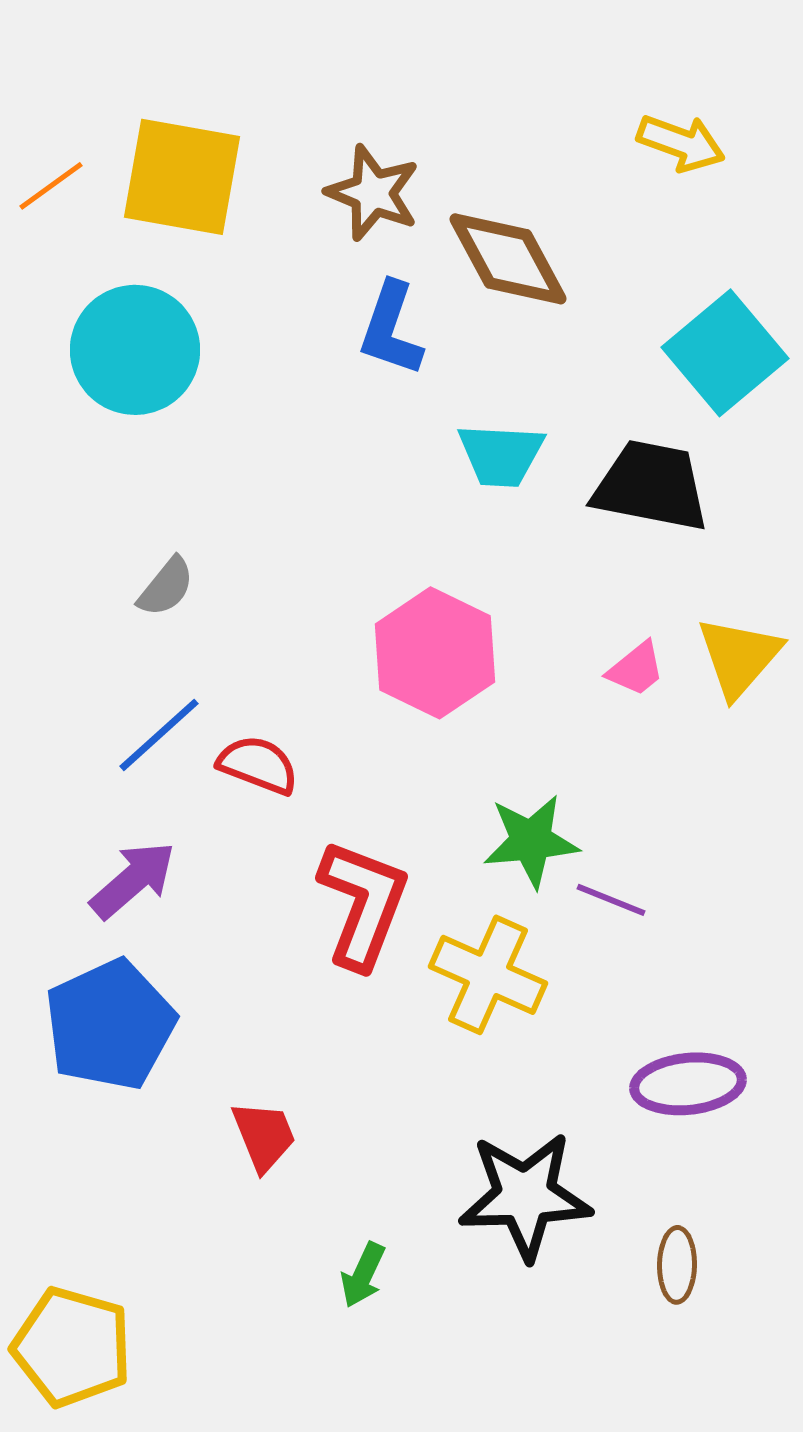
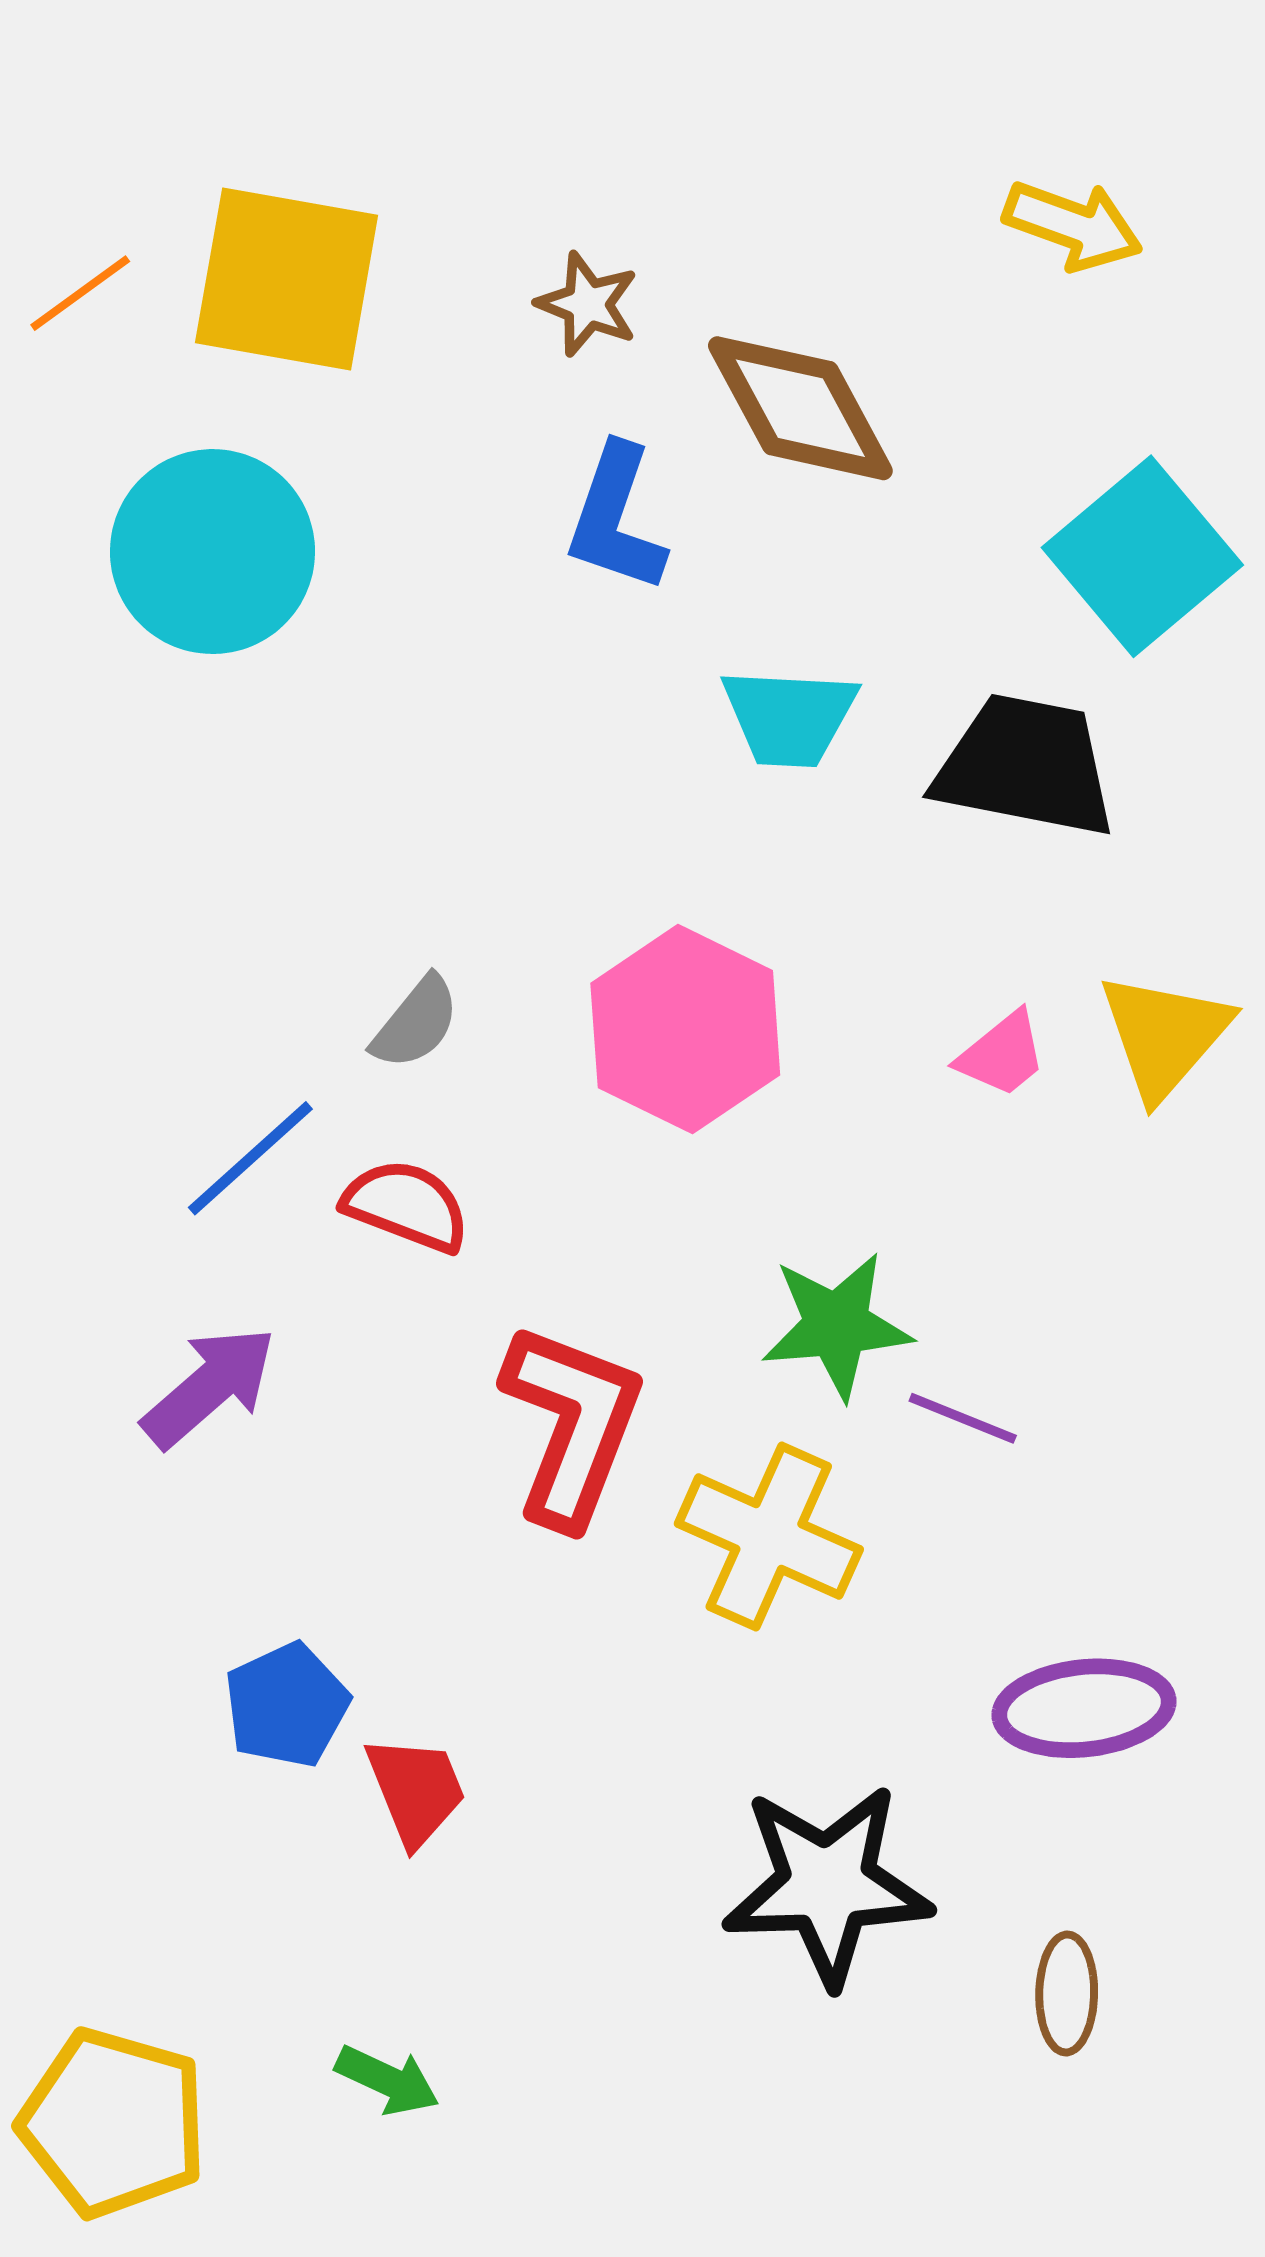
brown star: (373, 193) -> (588, 304), size x0.7
gray semicircle: (166, 587) -> (416, 1023), moved
blue pentagon: (110, 1025) -> (287, 1705), moved, size x0.6
green arrow: (363, 1275) -> (387, 2080), moved, turned -90

